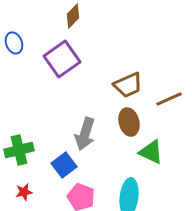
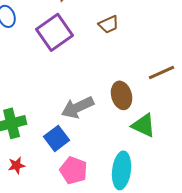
brown trapezoid: (128, 85) -> (109, 24), moved, size x0.7
gray arrow: (85, 134) -> (78, 107), turned 48

